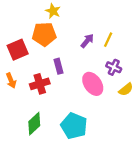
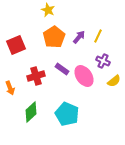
orange pentagon: (44, 34) -> (54, 37), moved, turned -30
purple rectangle: (59, 66) -> (62, 69), moved, turned -40
orange arrow: (11, 81) -> (10, 88), moved

